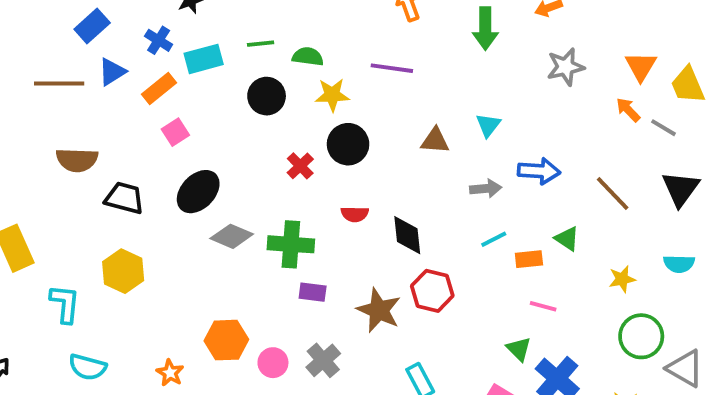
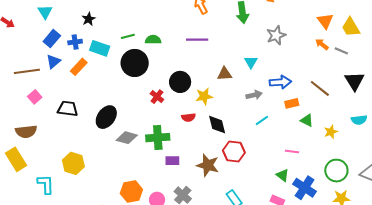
blue rectangle: (92, 26) -> (52, 39), moved
blue cross: (159, 40) -> (75, 42), turned -32
cyan rectangle: (204, 59) -> (100, 48), turned 42
gray star: (566, 67) -> (276, 35), moved
yellow star: (332, 95) -> (204, 96), moved
black circle: (267, 96) -> (135, 63), size x1.4
pink square: (175, 132) -> (35, 97), moved
brown semicircle: (77, 160) -> (26, 132), moved
black trapezoid: (124, 198) -> (68, 109), moved
green triangle: (567, 239) -> (307, 120), moved
orange rectangle: (529, 259) -> (292, 103), moved
green circle: (641, 336) -> (336, 171), moved

